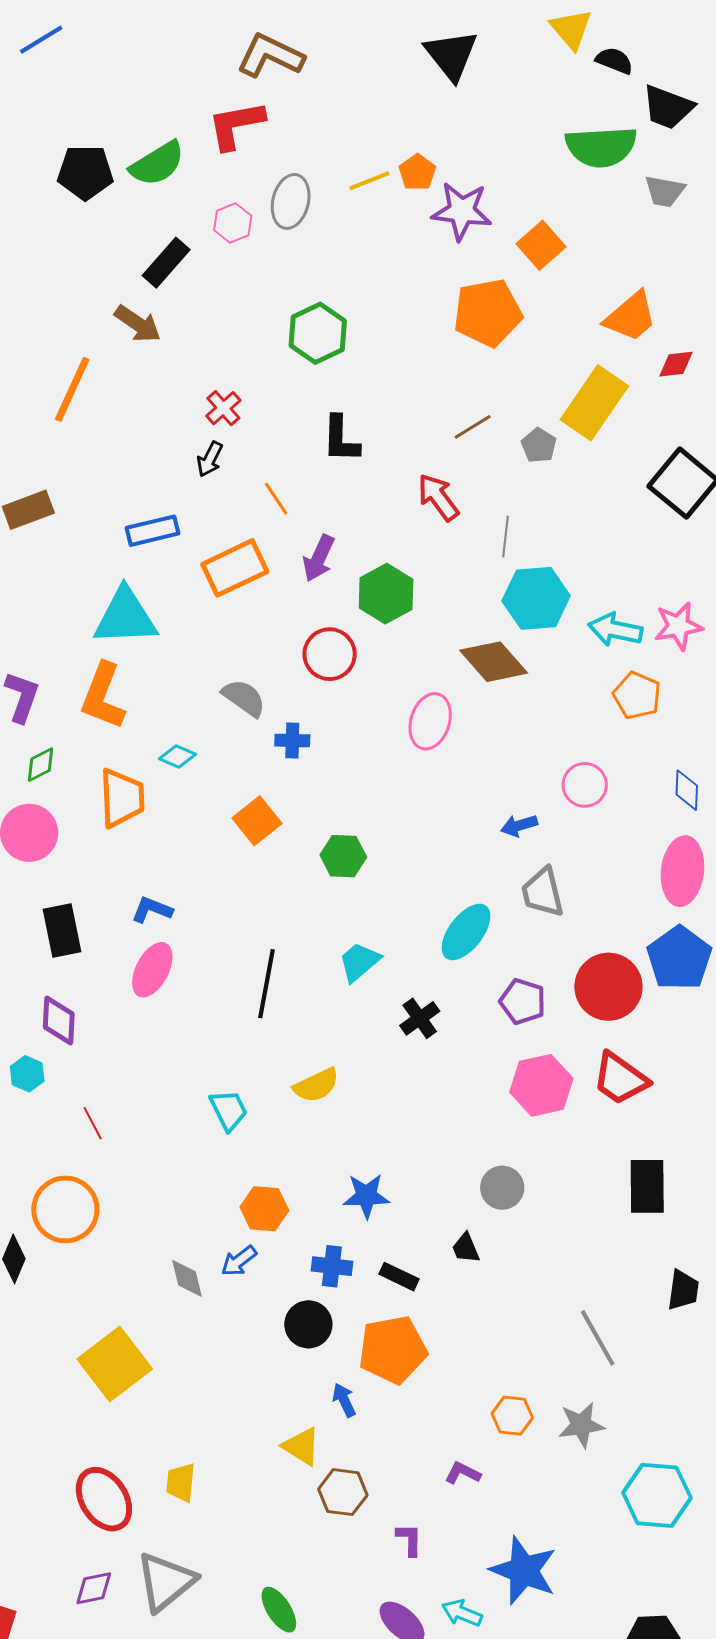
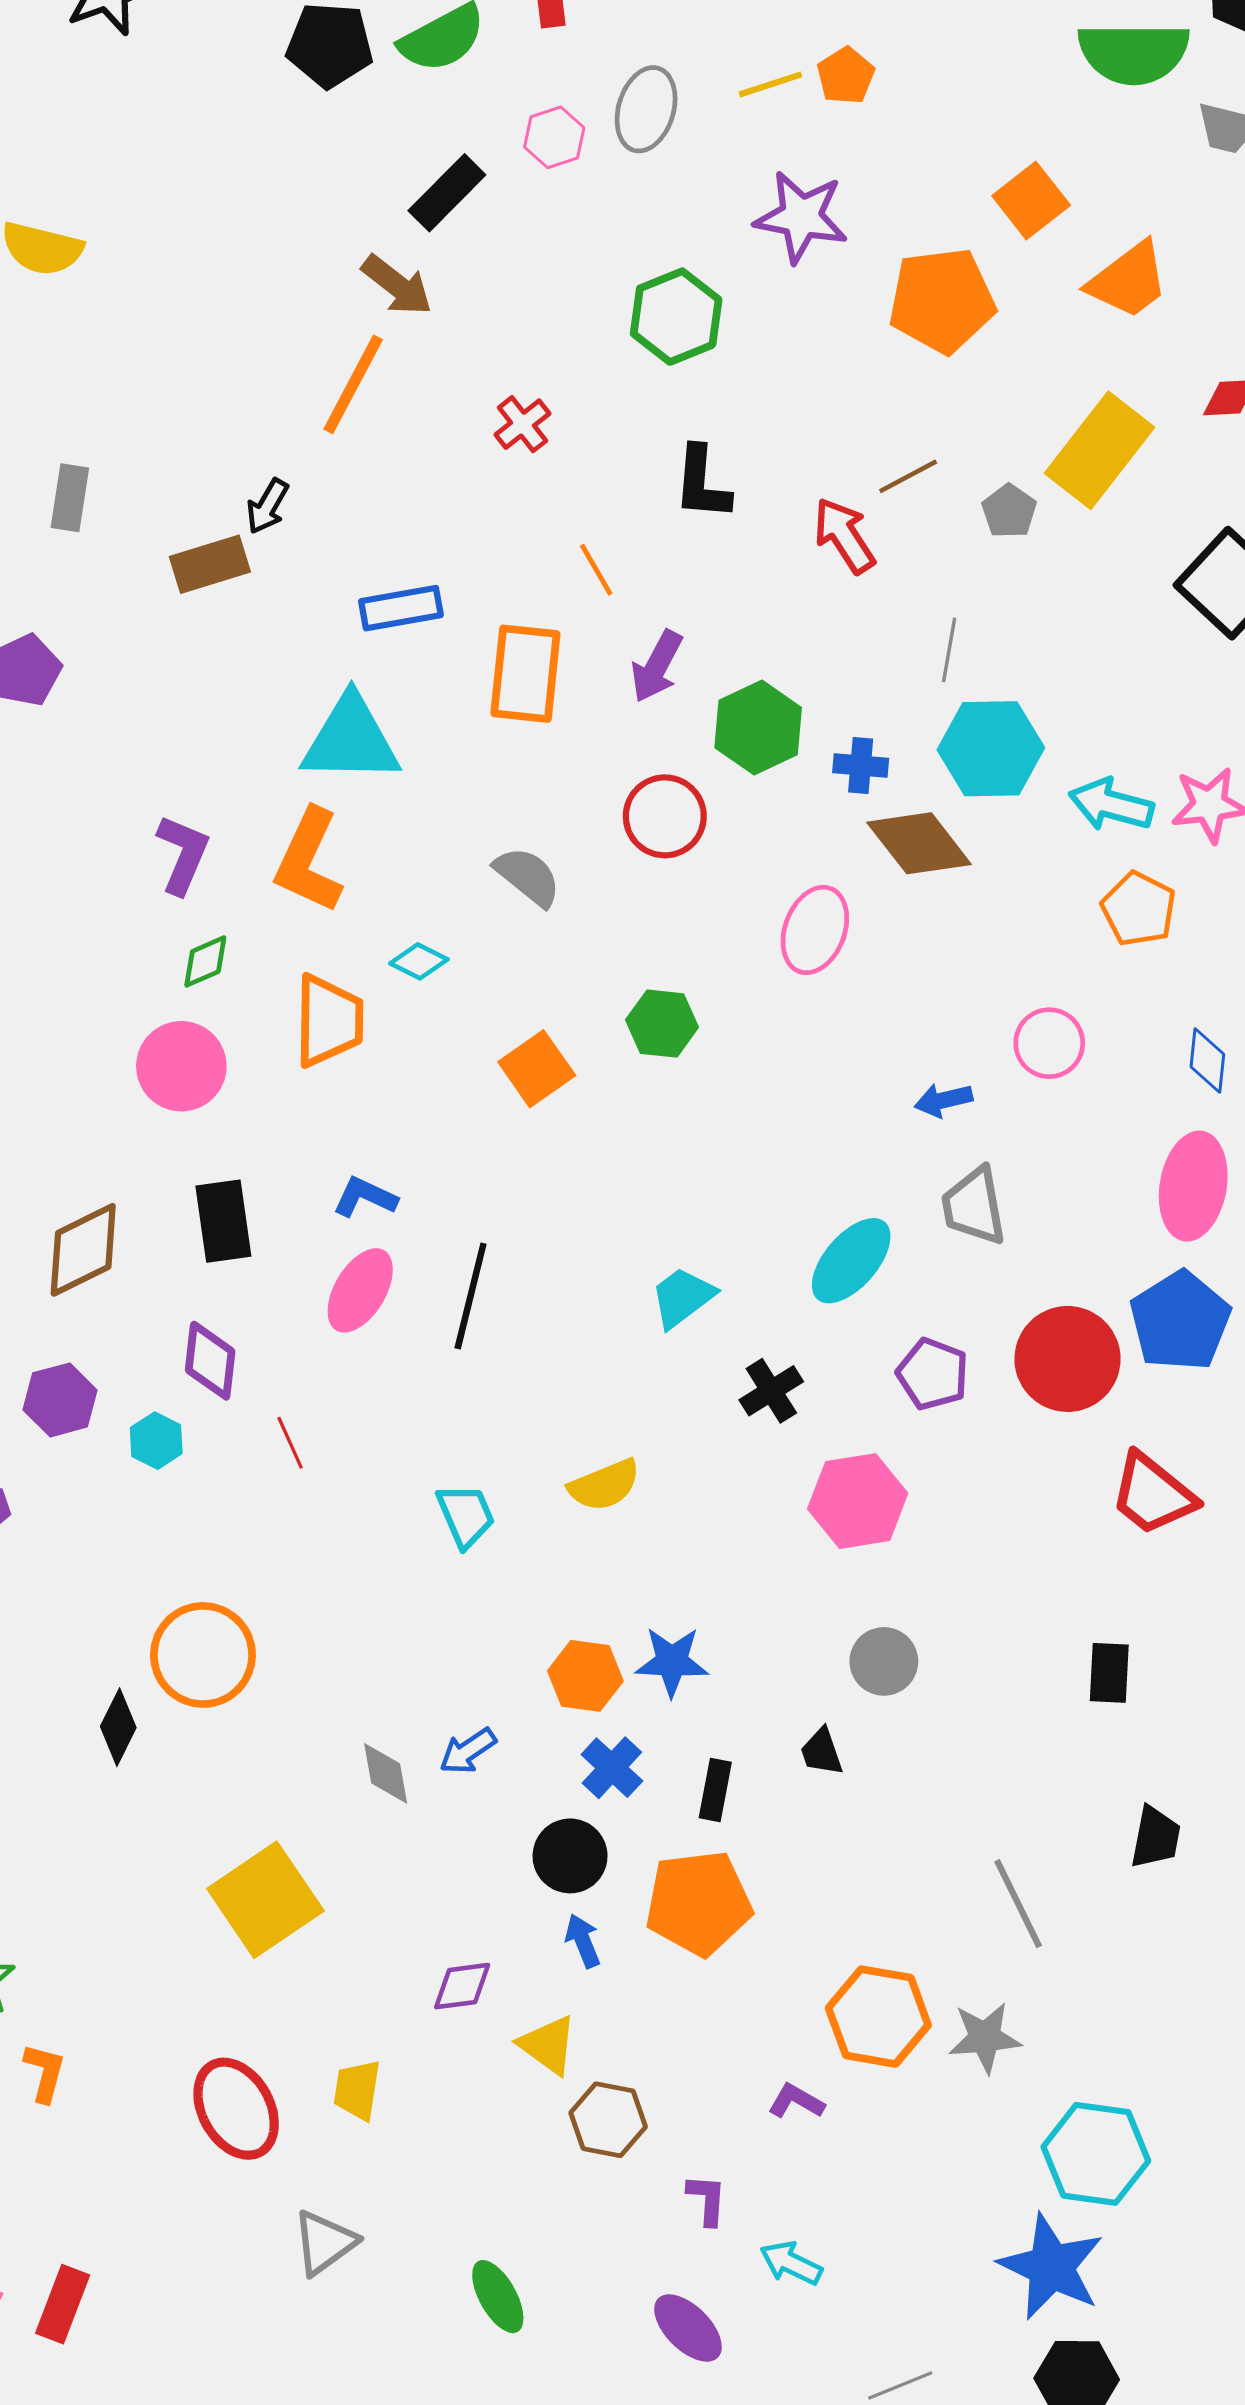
purple star: (462, 211) -> (801, 217), moved
orange trapezoid: (631, 317) -> (1128, 280), moved
orange line: (72, 389) -> (353, 384), moved
black arrow: (210, 459) -> (267, 506), moved
red arrow: (438, 497) -> (844, 536), moved
orange rectangle: (235, 568) -> (525, 674), turned -62
blue cross: (292, 740) -> (861, 765), moved
green hexagon: (343, 856) -> (662, 1024), moved
black line: (266, 984) -> (471, 1296), moved
red trapezoid: (620, 1079) -> (1153, 1494), moved
pink hexagon: (541, 1085) -> (858, 1501), moved
red line: (93, 1123) -> (290, 1443), moved
black rectangle: (647, 1186) -> (1109, 1673), size x0.7
orange hexagon: (264, 1209) -> (585, 1676), moved
blue cross: (332, 1266) -> (612, 1768), turned 33
black rectangle: (399, 1277) -> (715, 1790), turned 72
blue arrow: (344, 1400) -> (583, 1941), moved
orange hexagon: (512, 1416) -> (878, 2017), size x1.6
blue star: (524, 1570) -> (1051, 2267), moved
gray triangle: (166, 1582) -> (324, 2243), size x0.7
purple diamond: (94, 1588) -> (462, 1986), moved
cyan arrow: (462, 1613) -> (791, 2263), moved

